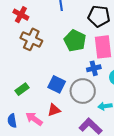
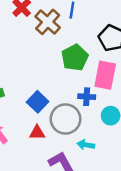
brown cross: (31, 39) -> (48, 22), moved
red triangle: (54, 110) -> (37, 133), moved

